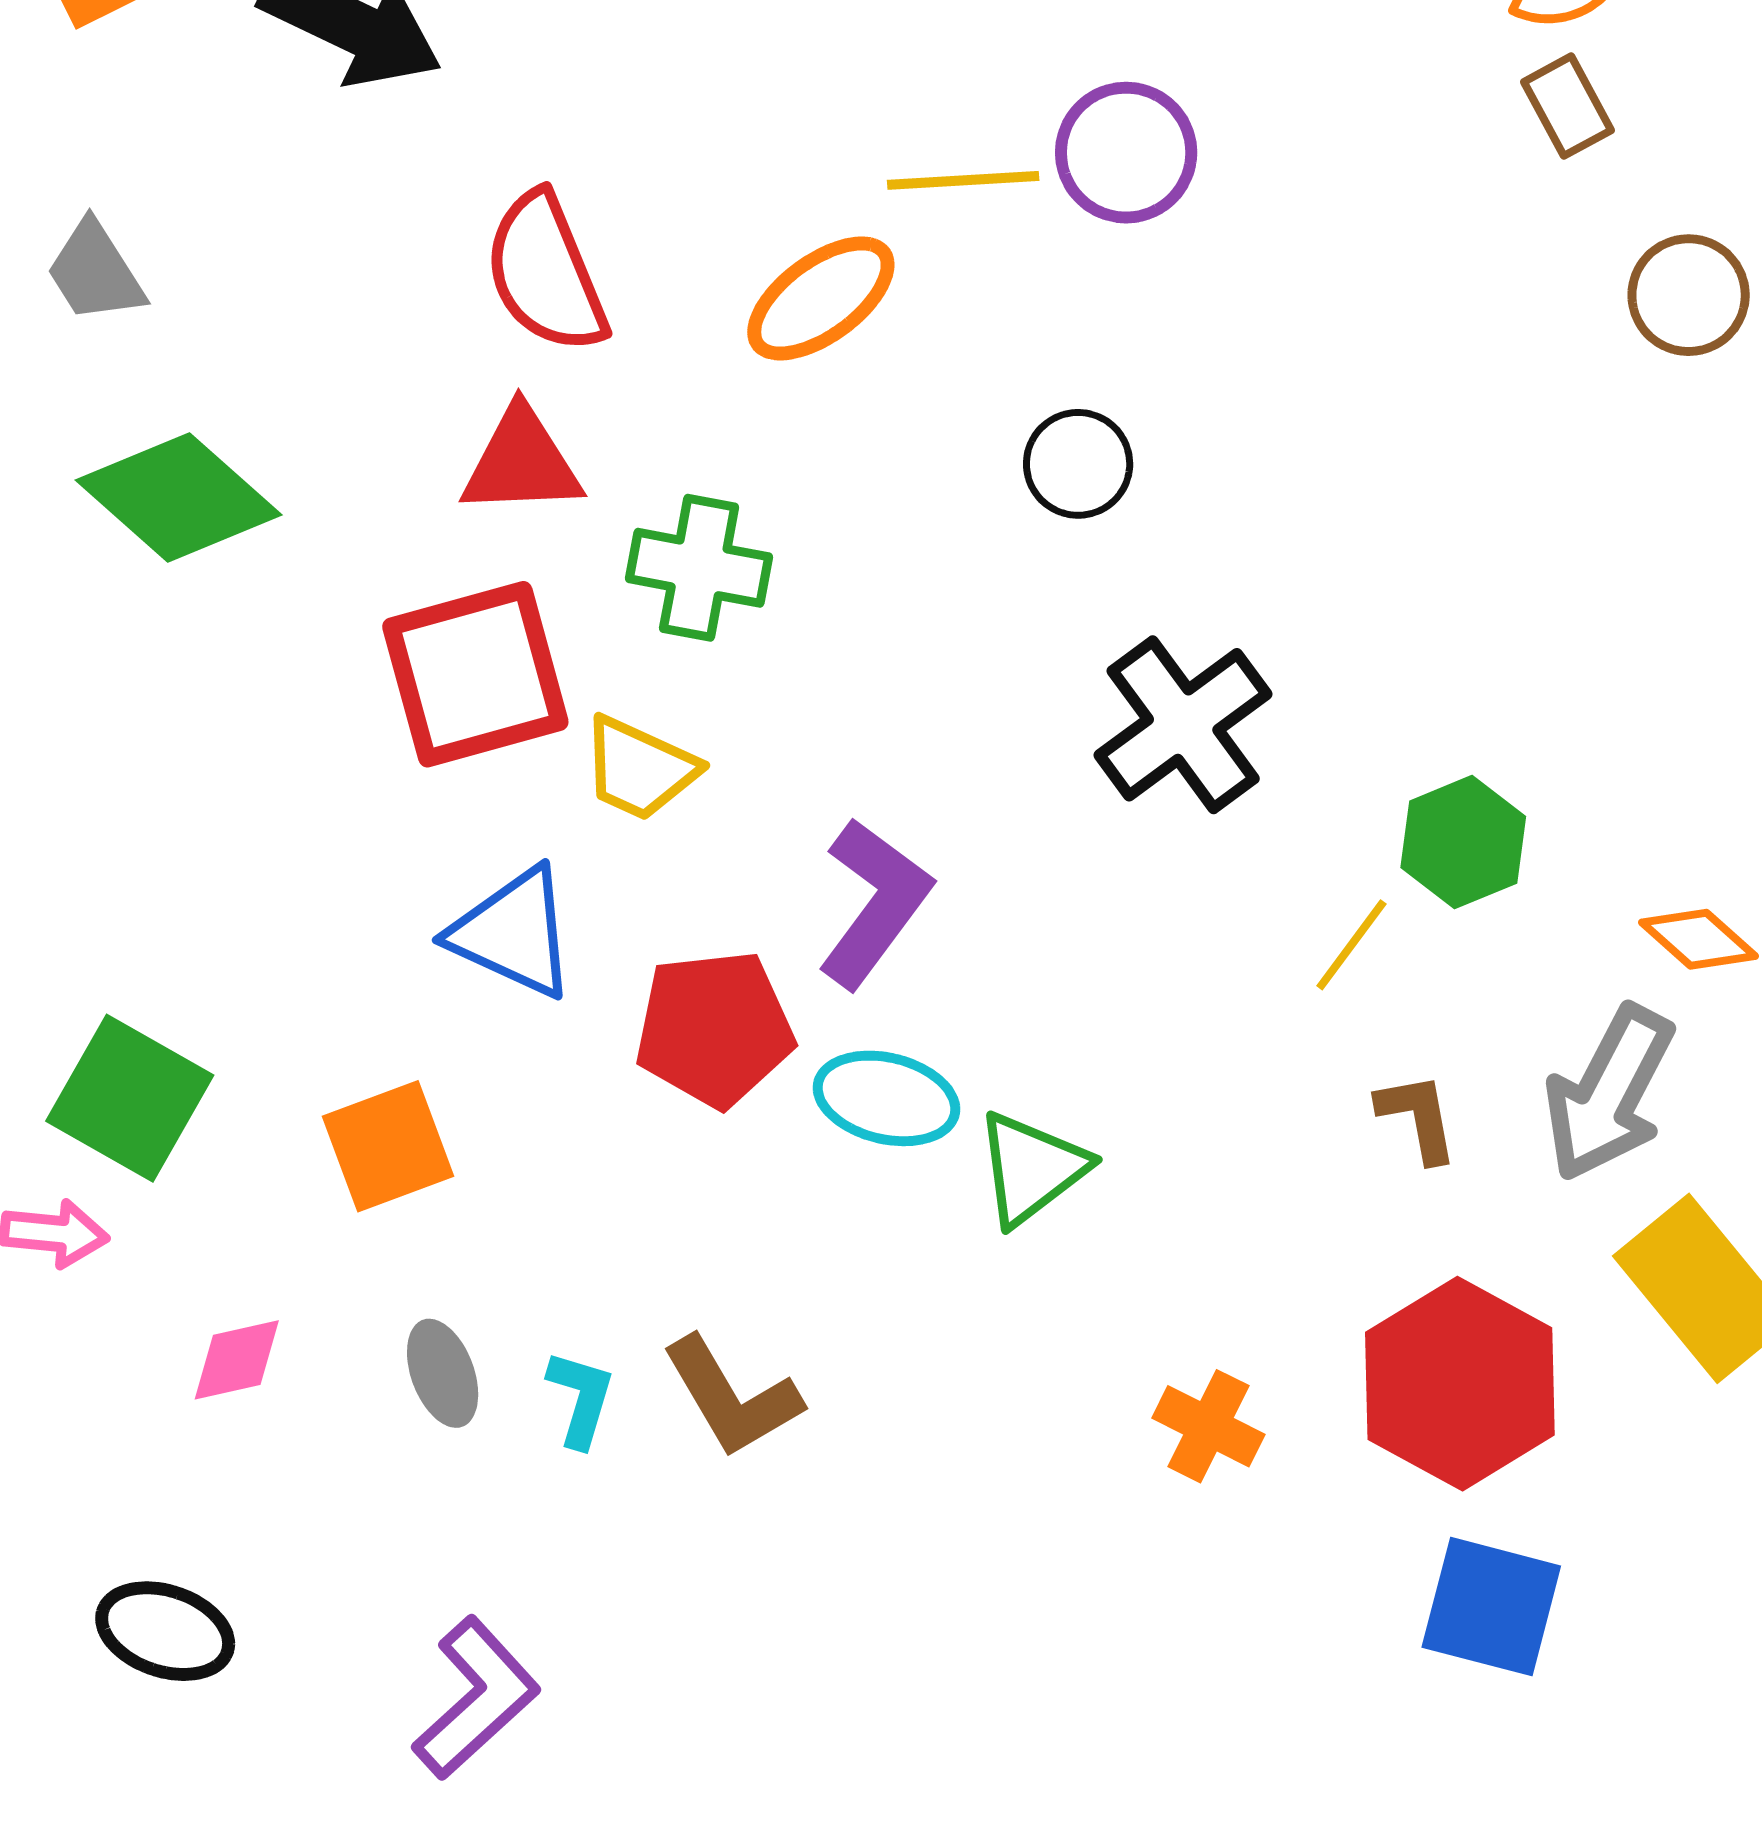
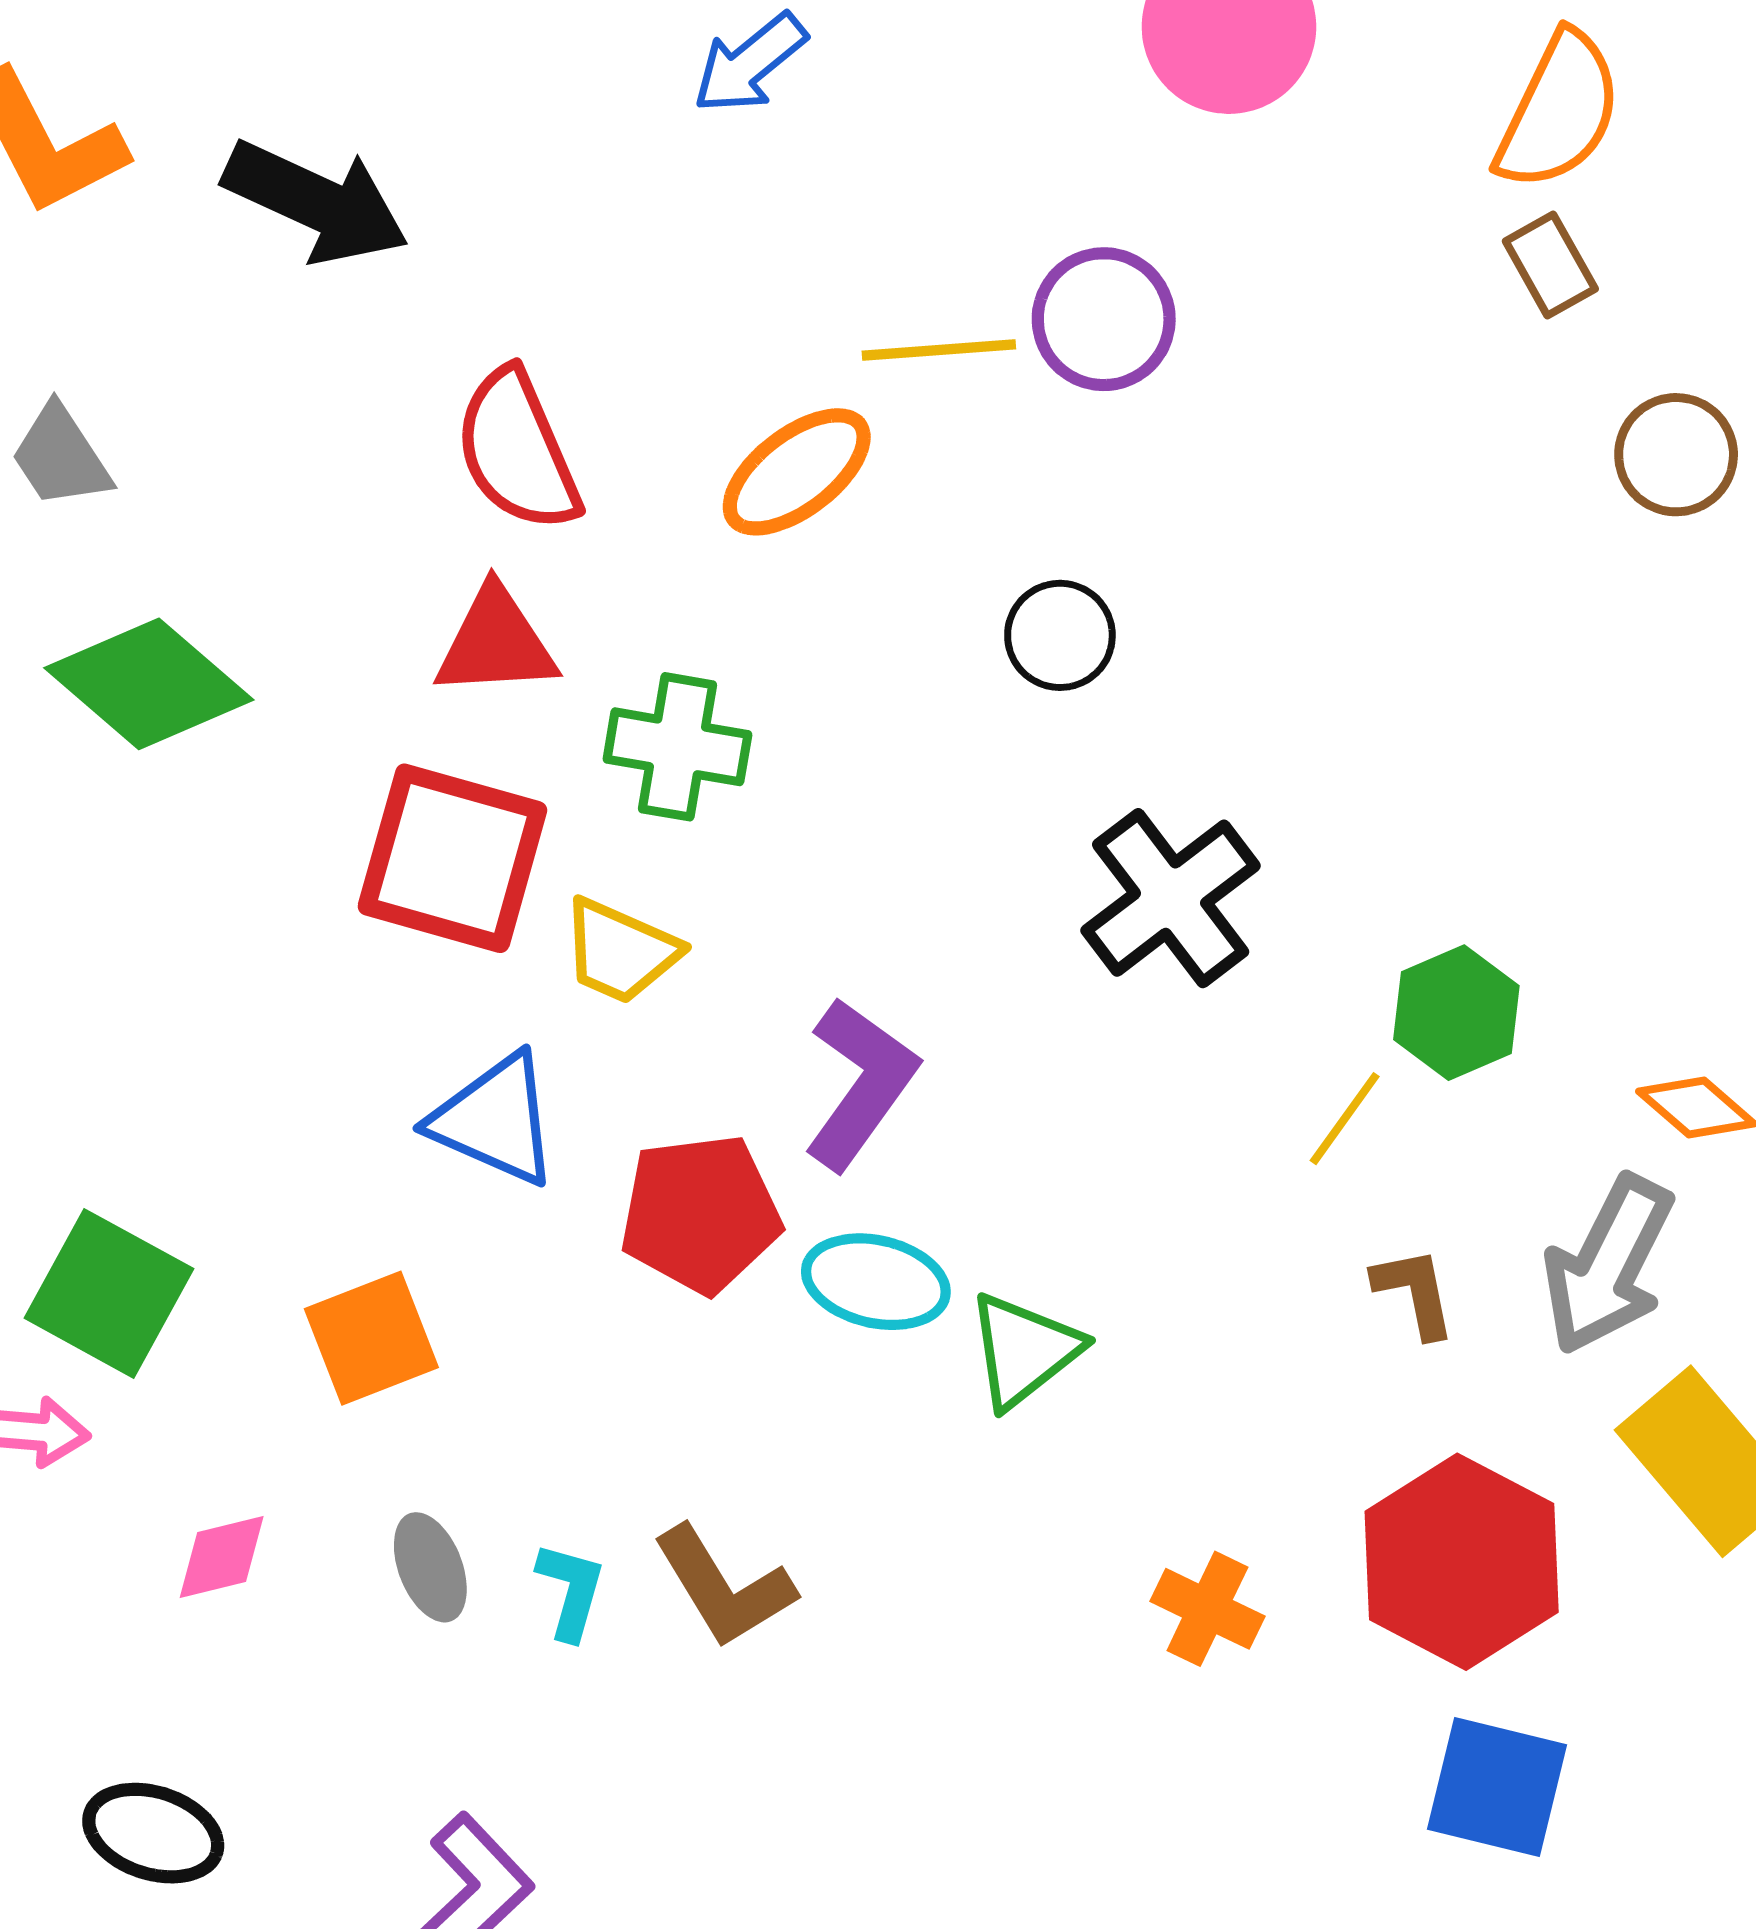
red square: (475, 674) -> (452, 858), turned 32

